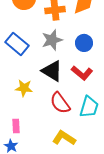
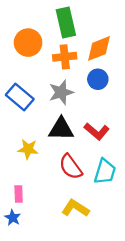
blue circle: (84, 43) -> (98, 79), moved
black triangle: (52, 71) -> (61, 129), turned -30

